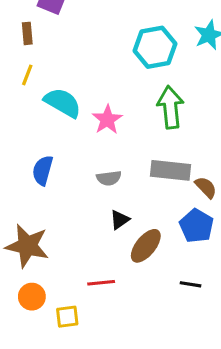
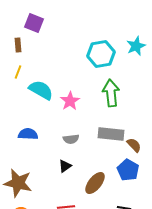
blue semicircle: (43, 170) -> (28, 134), turned 78
black triangle: (120, 220) -> (65, 166), moved

